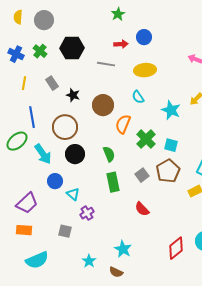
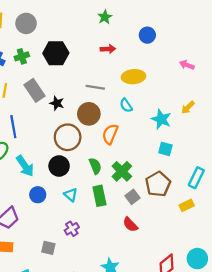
blue circle: (144, 37) -> (147, 35), moved
green cross: (40, 51) -> (22, 56), turned 32
gray line: (106, 64) -> (95, 87), moved
gray rectangle: (52, 83) -> (35, 90), size x1.5
brown circle: (65, 127) -> (68, 137), moved
green cross: (146, 139) -> (122, 171), moved
cyan square: (171, 145) -> (165, 149), moved
gray square: (142, 175) -> (132, 197), moved
cyan triangle: (73, 194) -> (71, 195), moved

